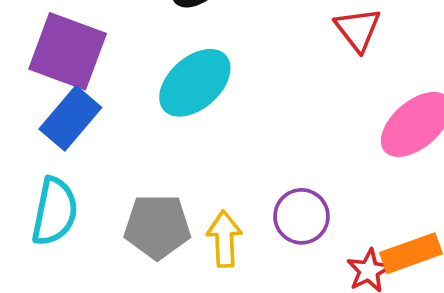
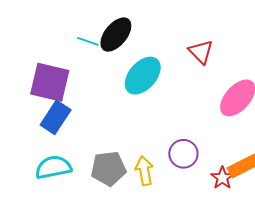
cyan ellipse: (195, 83) -> (143, 76), moved
cyan semicircle: (55, 211) -> (53, 167), turned -105

